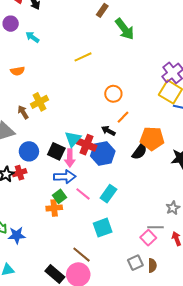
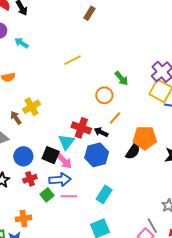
green arrow: (125, 29) -> (121, 78), moved, size x0.7
red cross: (87, 145) -> (81, 128), moved
pink arrow: (70, 158) -> (64, 161), turned -42
red cross: (19, 173) -> (30, 179), moved
pink line: (83, 194) -> (69, 196), moved, turned -35
green square: (59, 196) -> (47, 195), moved
orange cross: (54, 208) -> (23, 218), moved
gray line: (155, 227) -> (152, 226), turned 63

